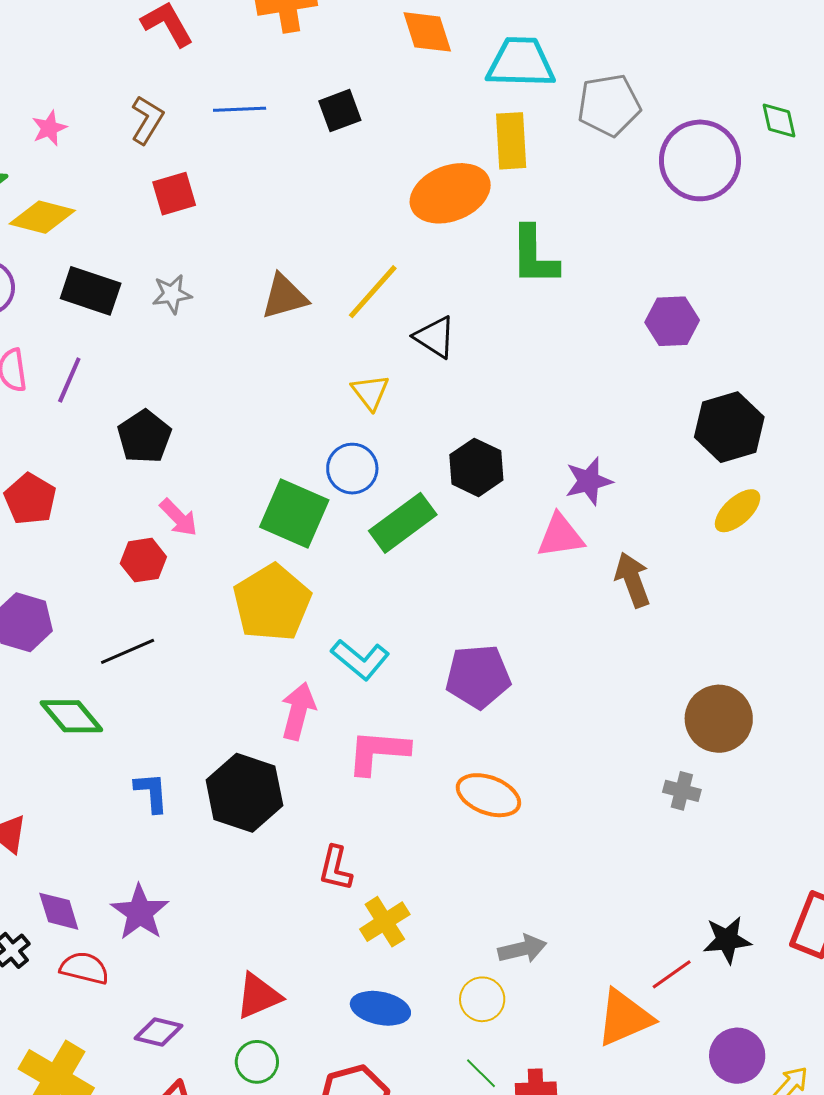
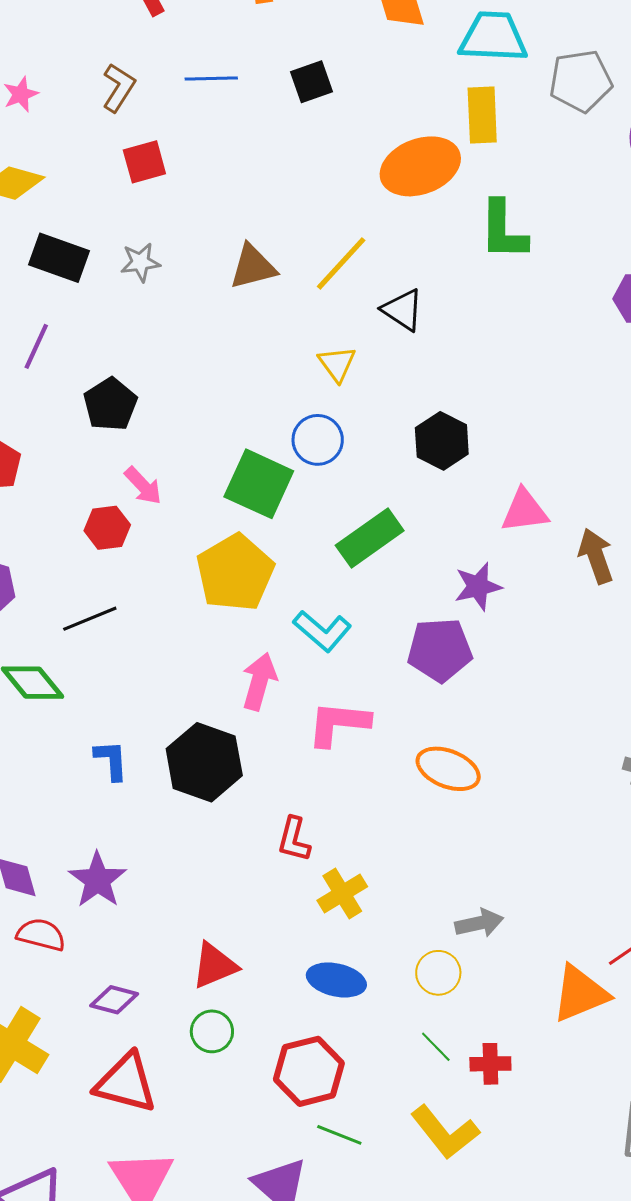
purple star: (589, 481) -> (478, 586), moved
green rectangle: (403, 523) -> (370, 538), moved

